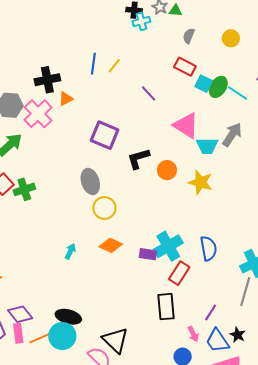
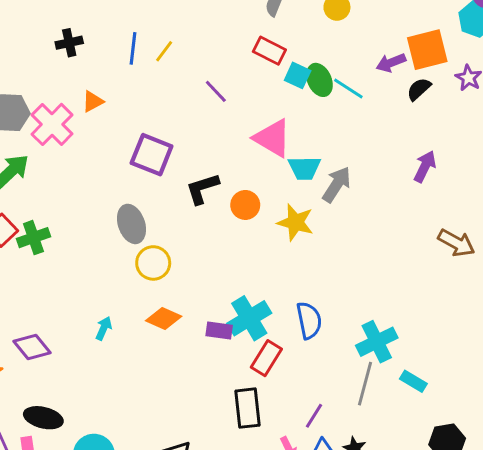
black cross: (47, 80) -> (69, 43), moved, size x0.7
green ellipse: (218, 87) -> (319, 80), turned -55
gray arrow: (232, 135) -> (337, 184), moved
purple diamond: (20, 314) -> (32, 347), moved
black ellipse: (68, 317) -> (43, 418), moved

